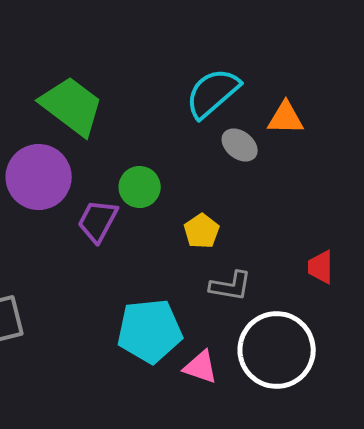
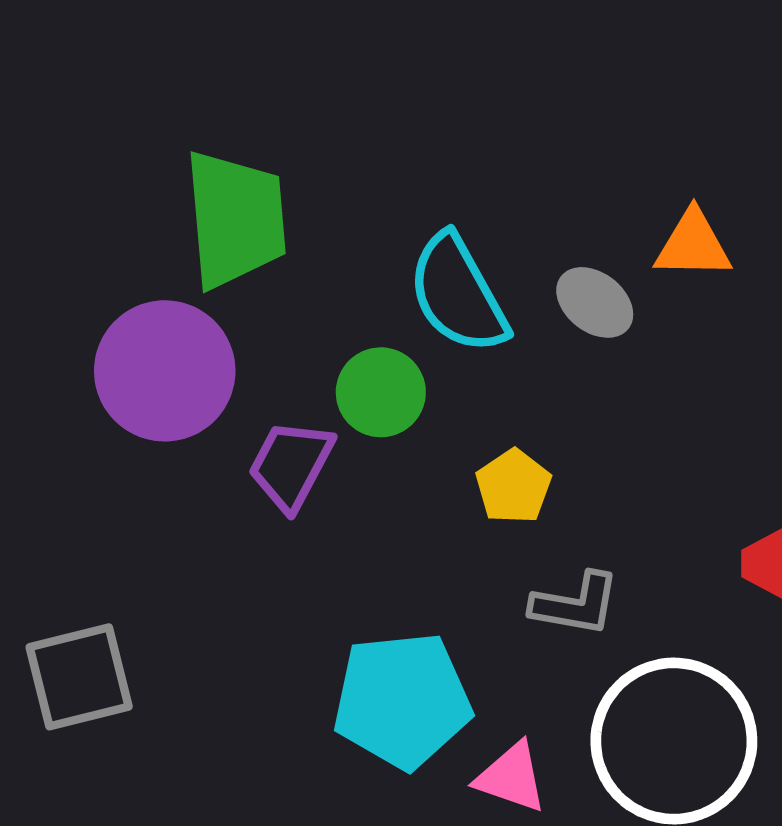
cyan semicircle: (213, 93) -> (458, 294), moved, turned -78
green trapezoid: (72, 106) -> (235, 219), turned 48

